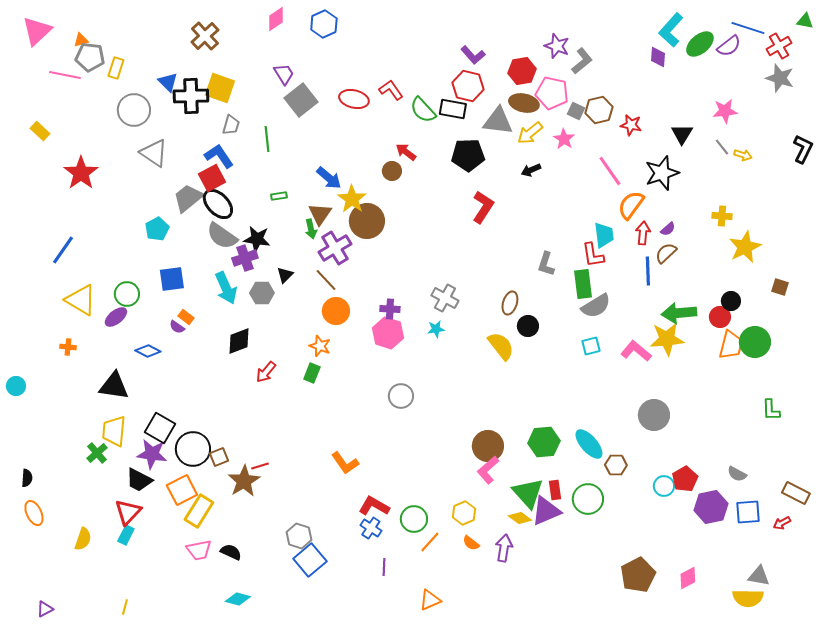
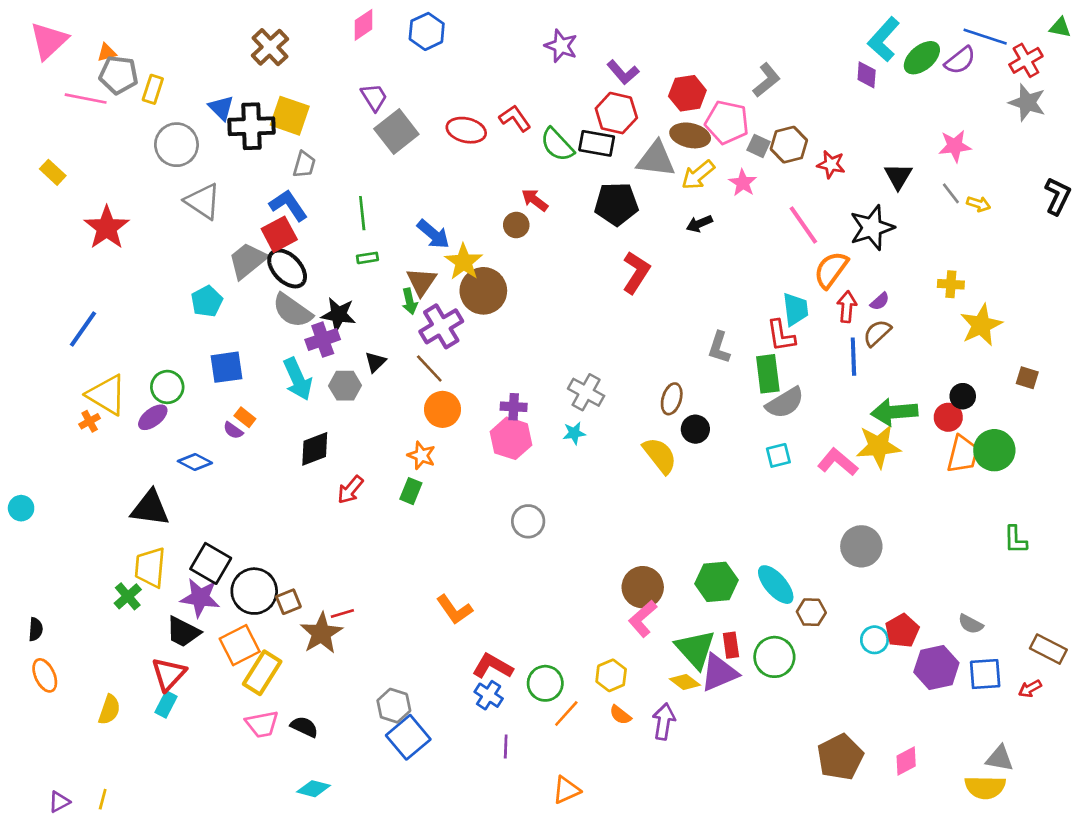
purple star: (557, 46) -> (561, 46), moved
green line: (267, 139) -> (362, 213), moved
orange cross: (68, 347) -> (90, 421), moved, turned -35
yellow line: (125, 607) -> (103, 799), moved

